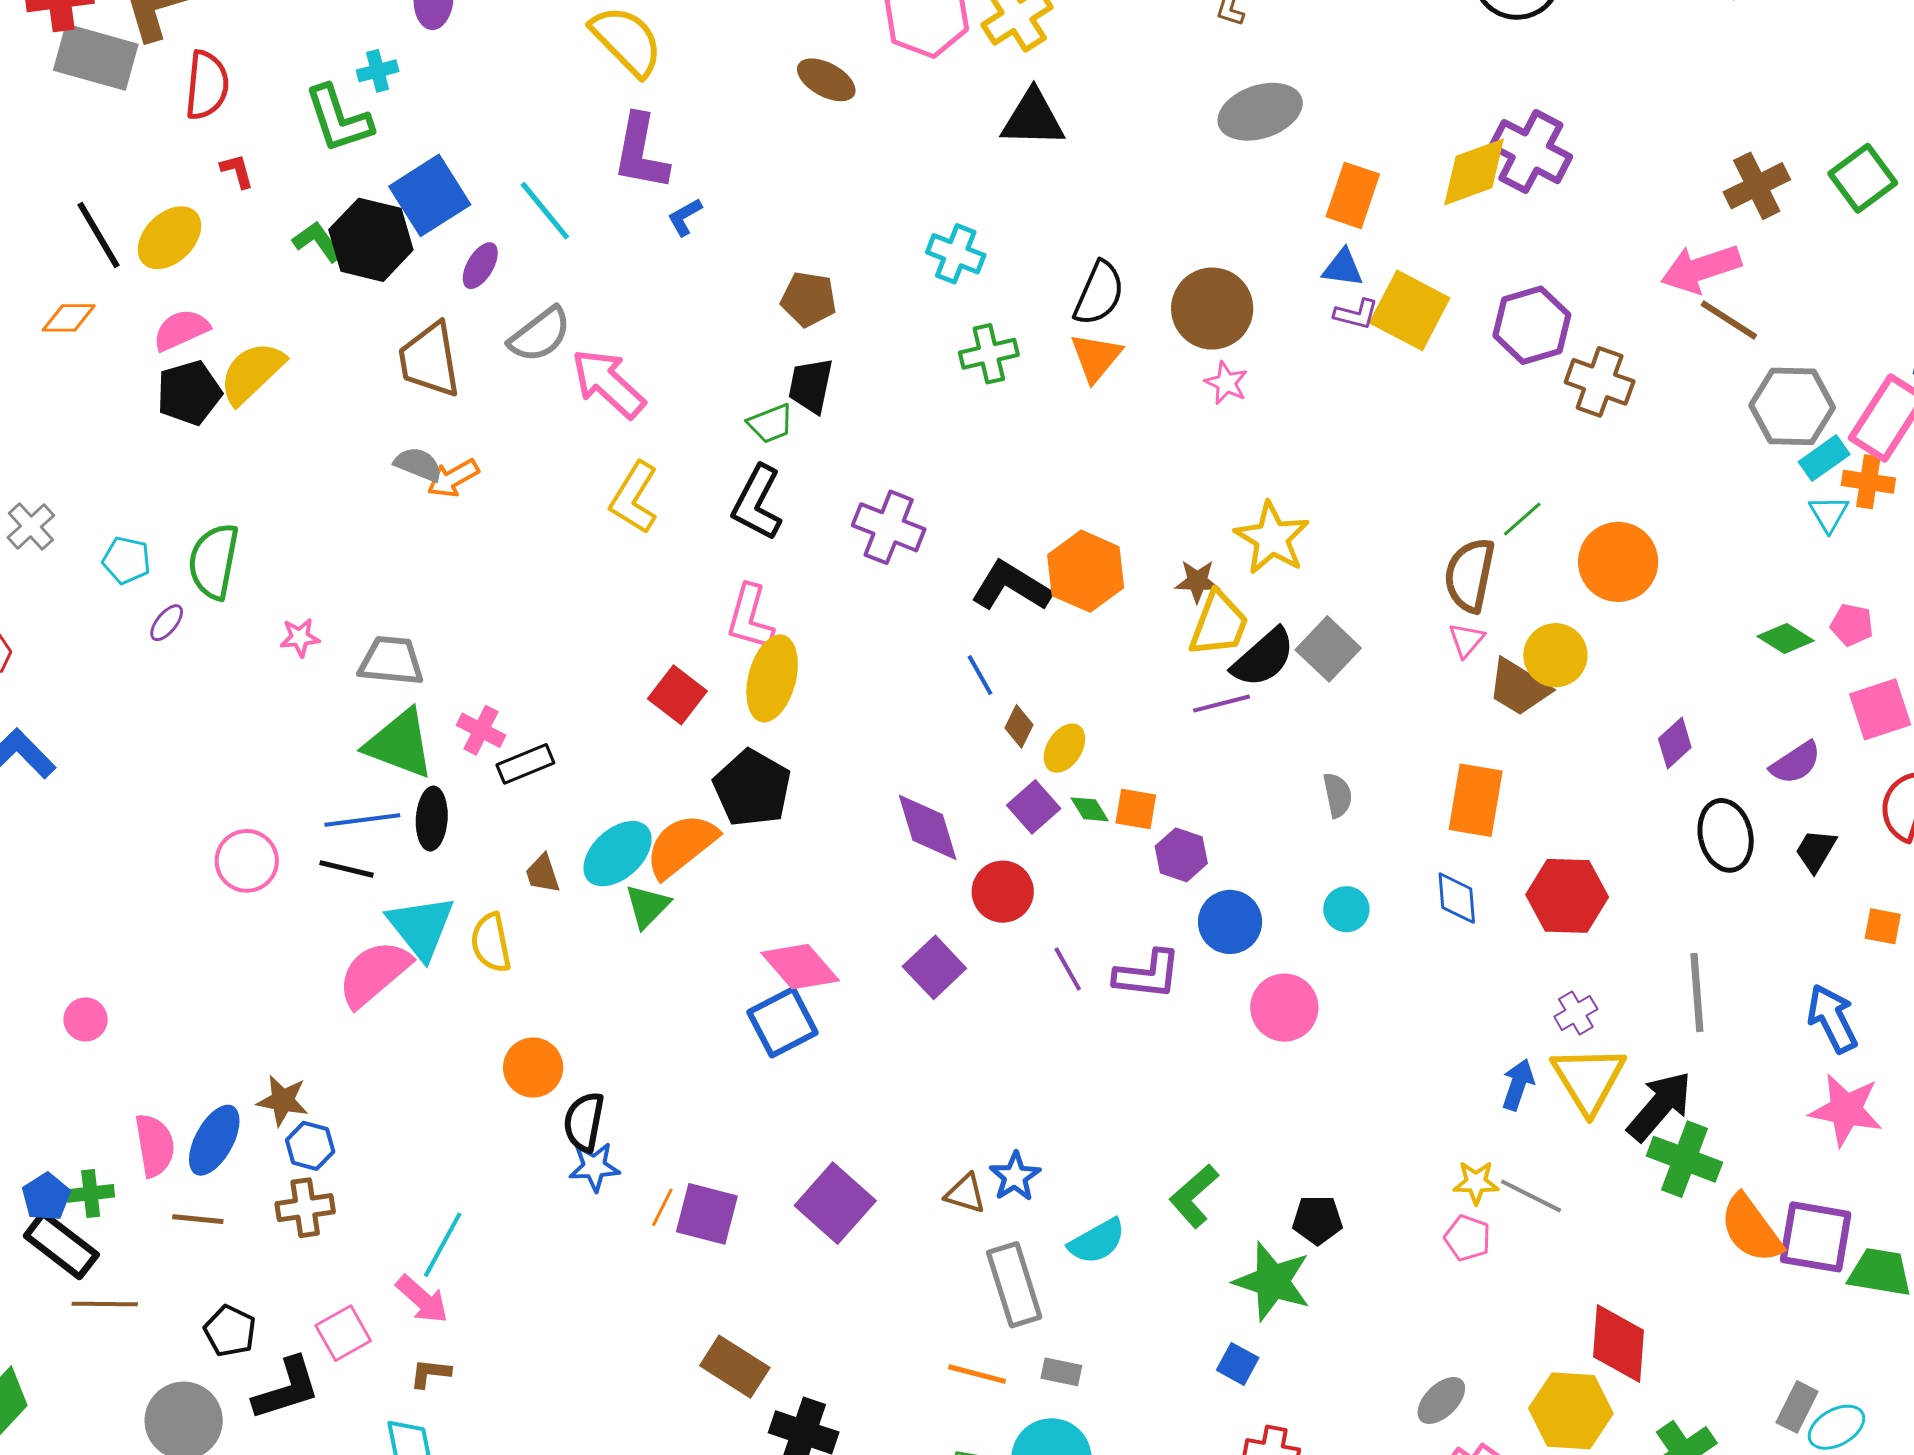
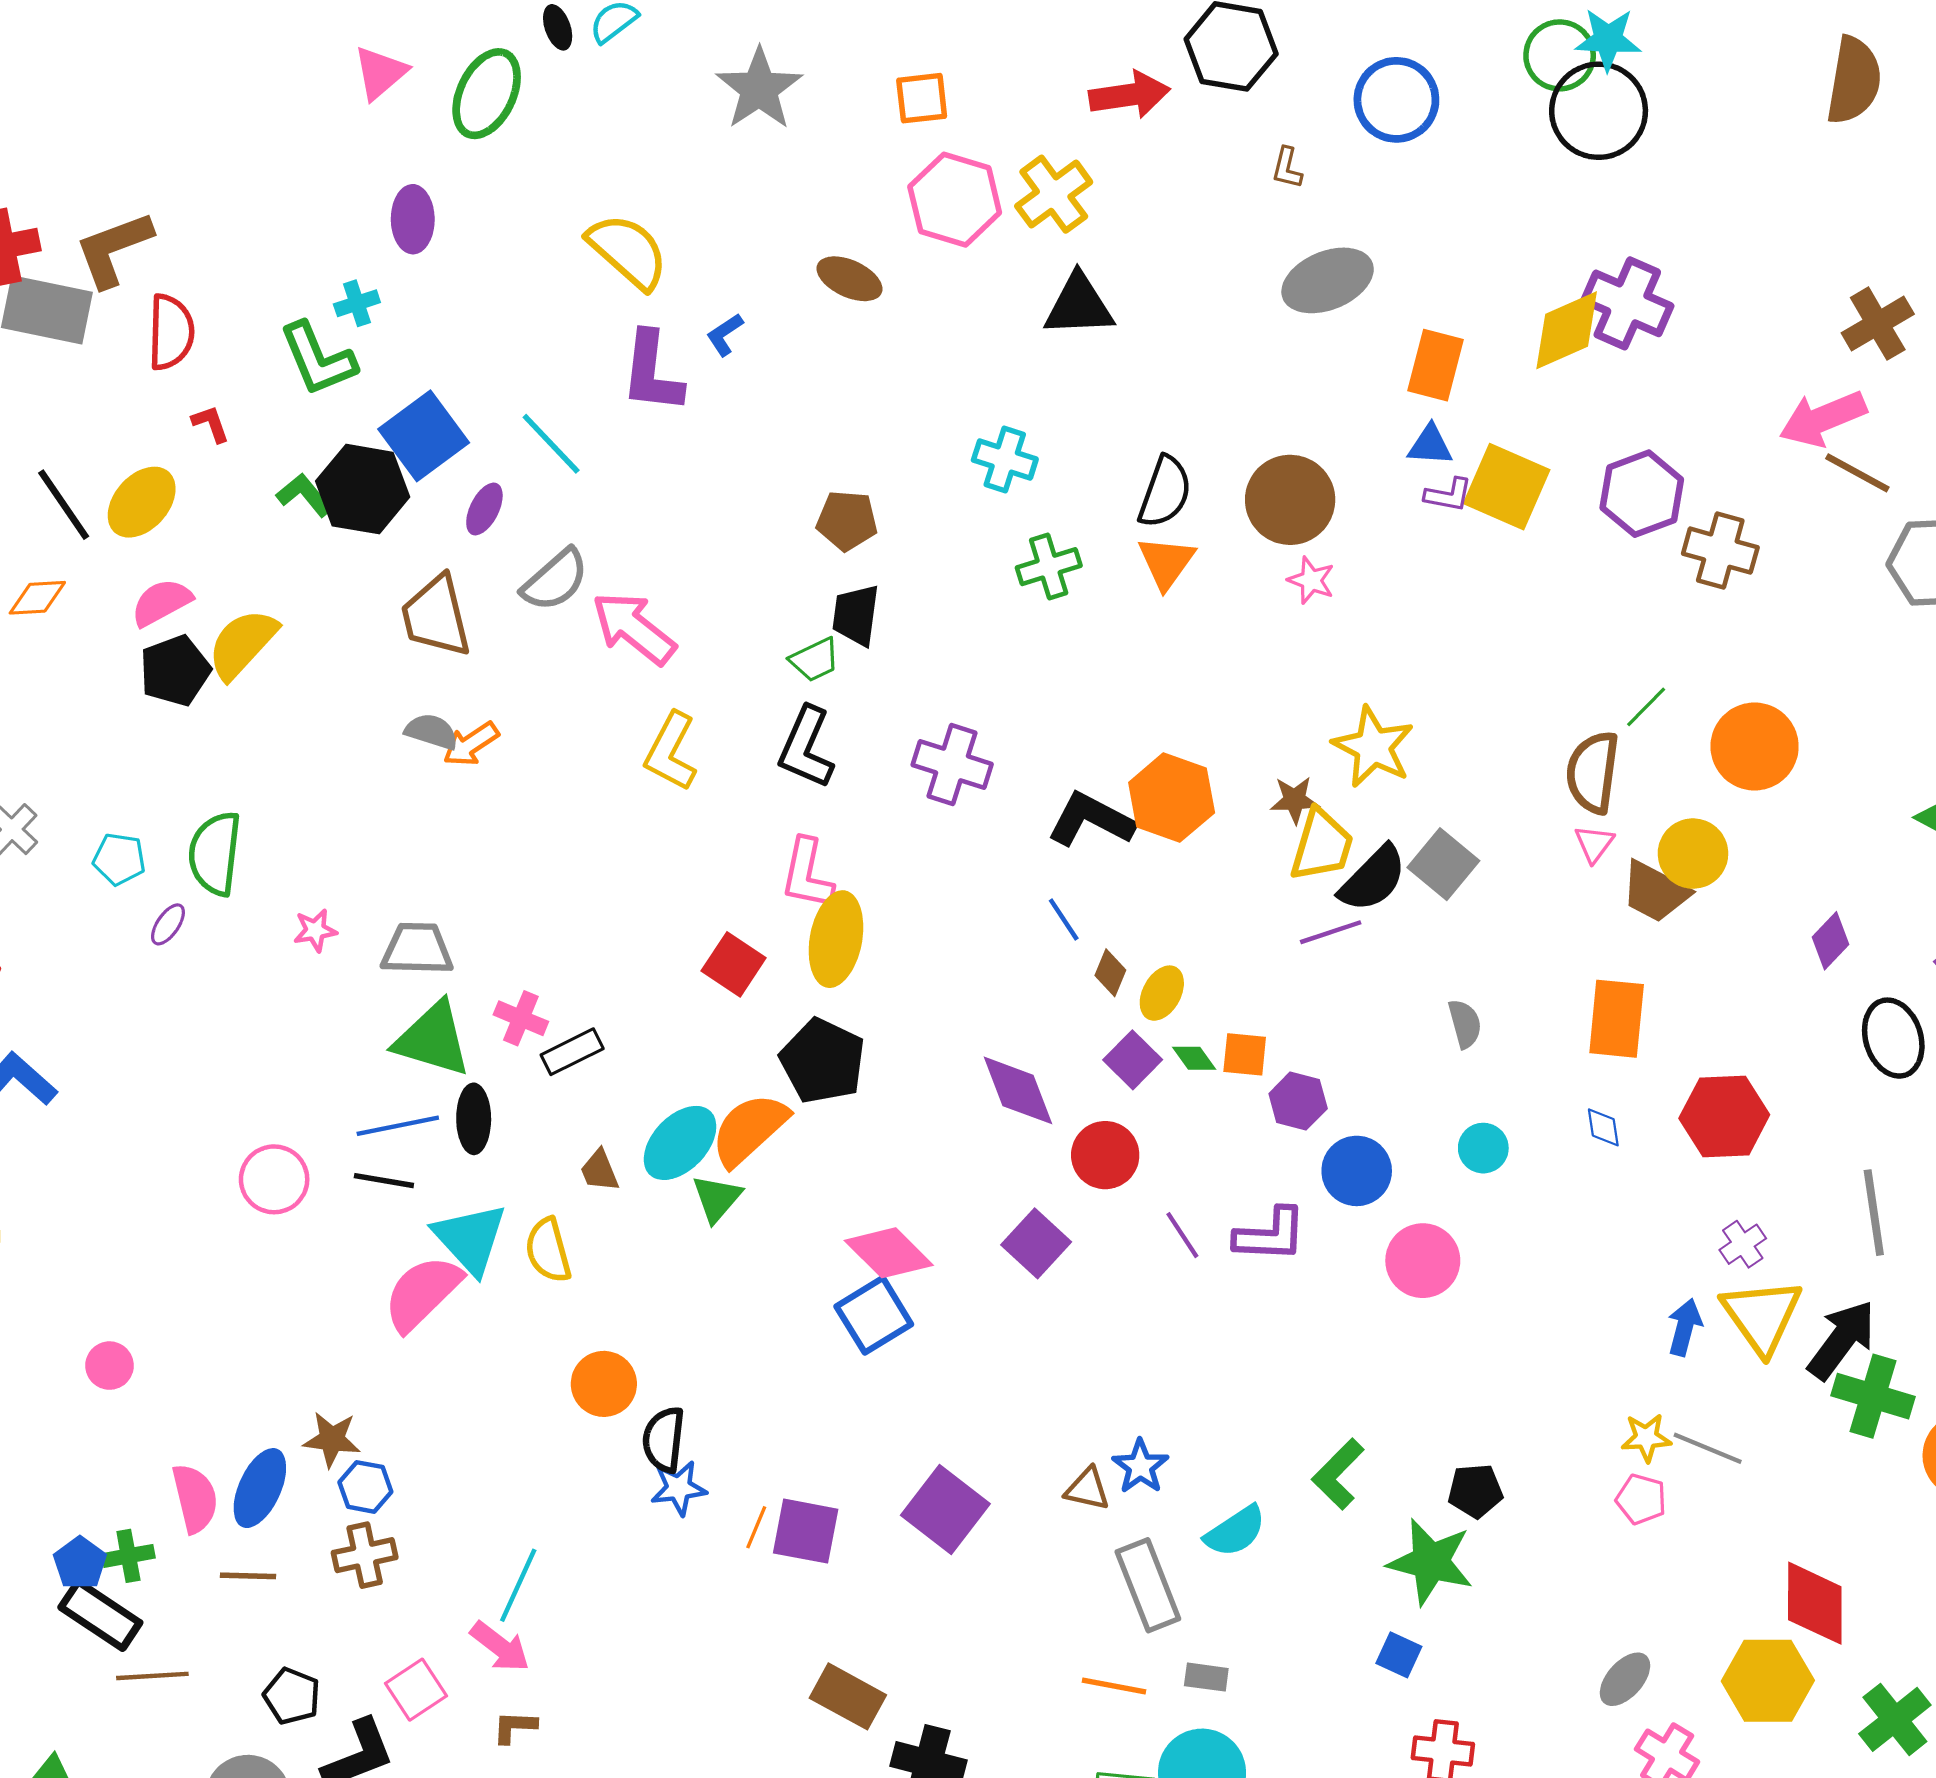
blue L-shape: (685, 217) -> (725, 335), moved
blue diamond: (1457, 898) -> (1603, 1127), size x0.7

